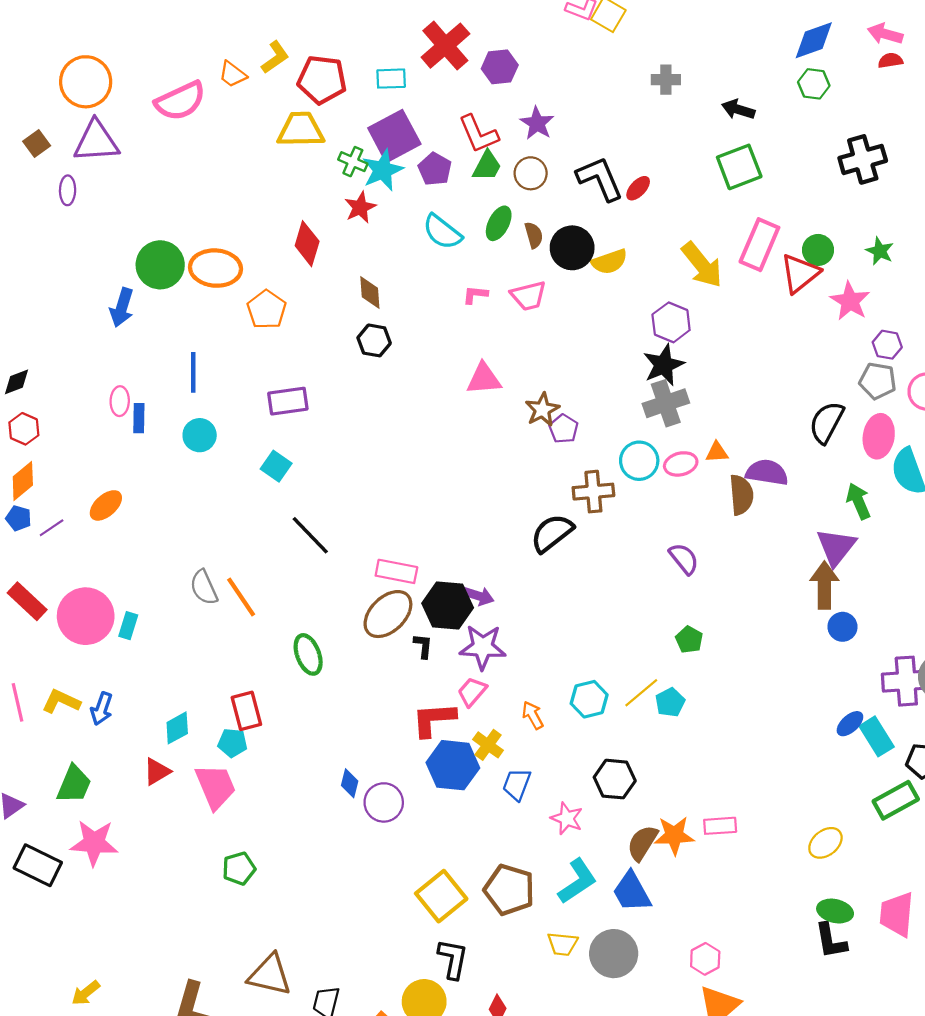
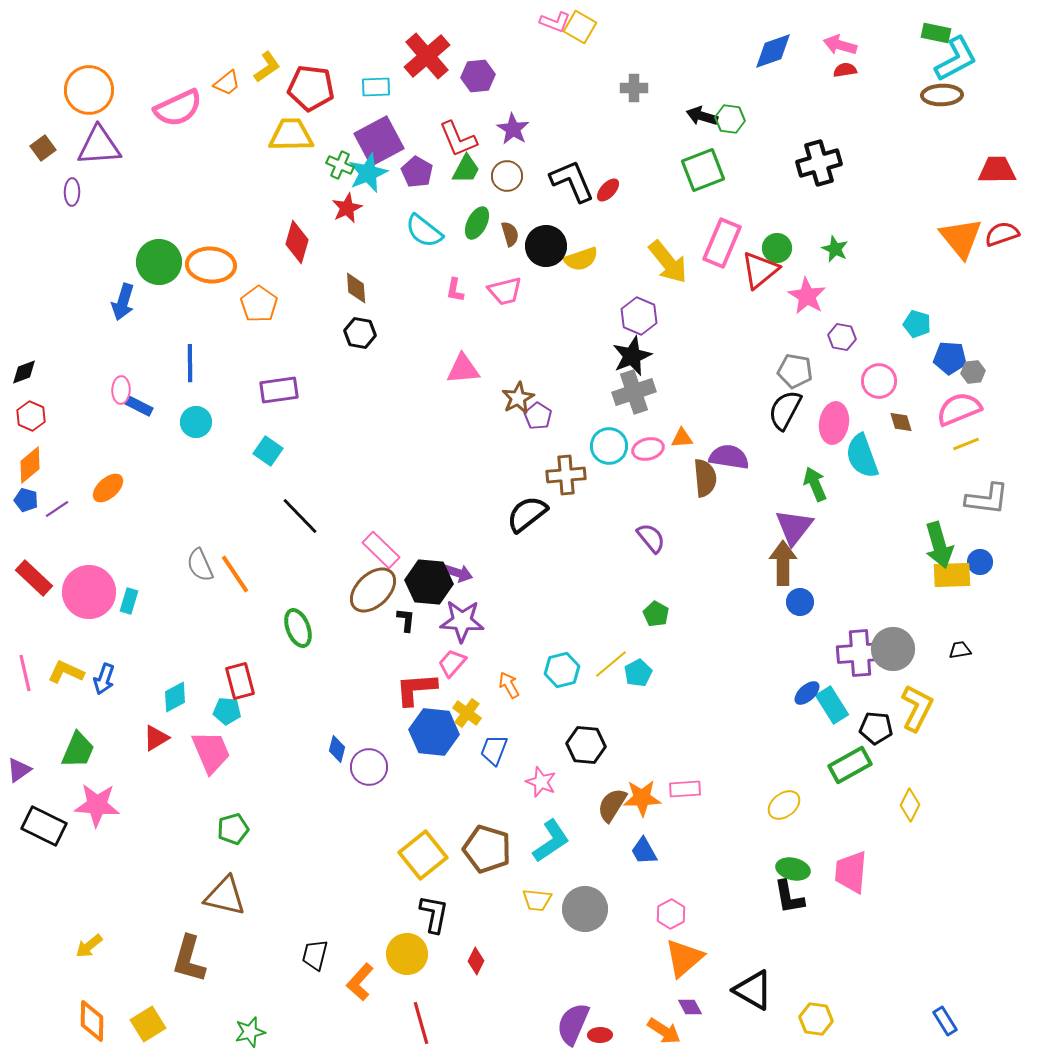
orange trapezoid: (233, 74) -> (227, 83), turned -76
green hexagon: (814, 84) -> (730, 119), moved
pink L-shape: (475, 295) -> (455, 290), turned -85
gray pentagon: (878, 381) -> (795, 371), moved
blue rectangle: (139, 418) -> (139, 406), turned -64
pink rectangle: (396, 571) -> (381, 550), turned 33
blue trapezoid: (632, 892) -> (644, 851), moved, size x0.7
brown triangle: (270, 975) -> (225, 896), moved

